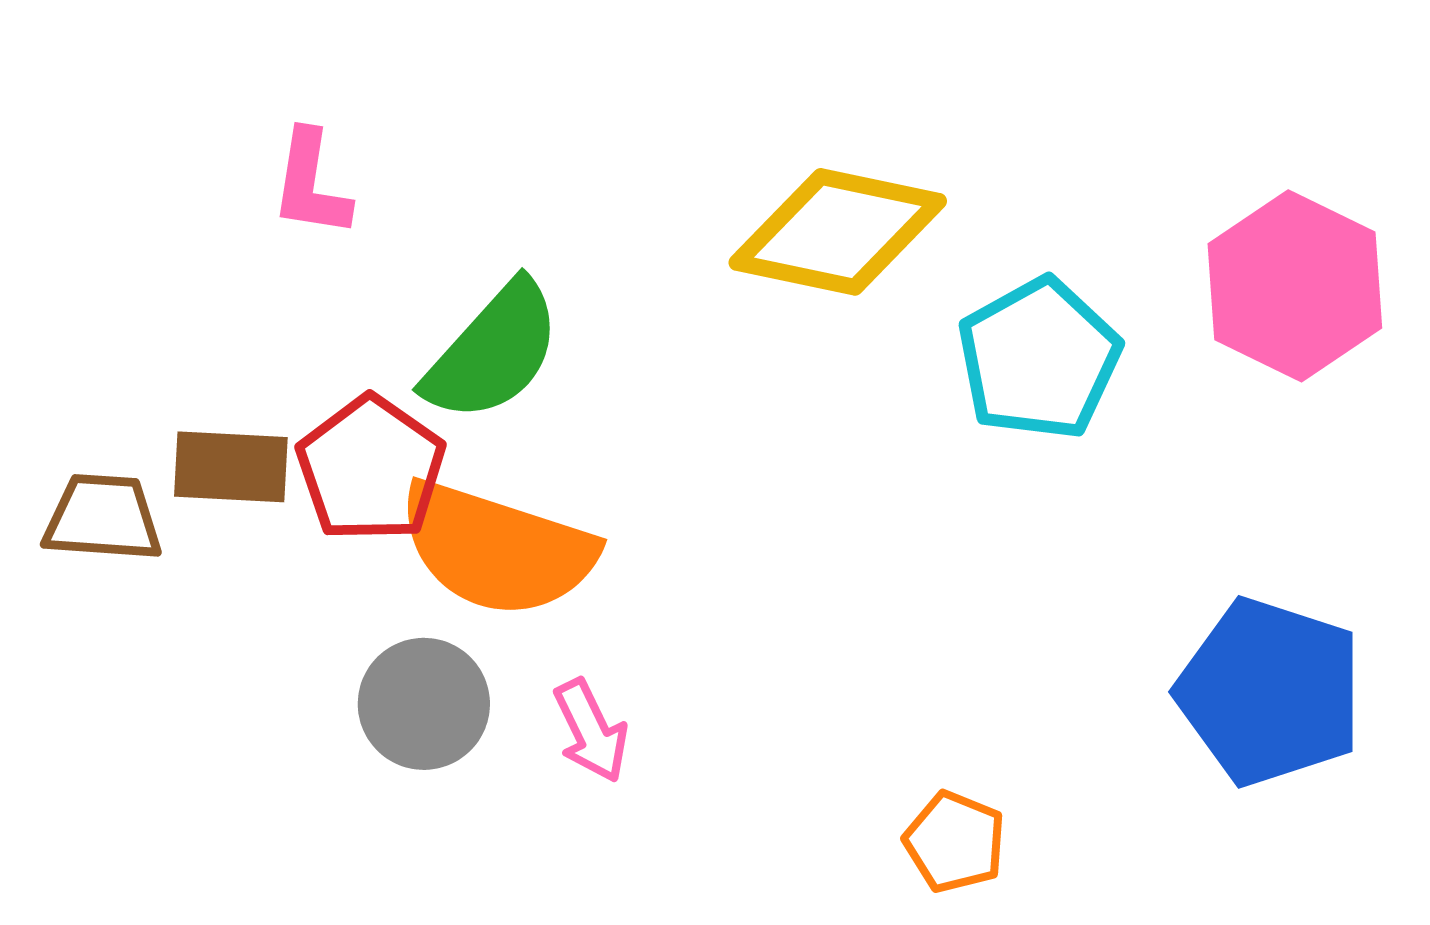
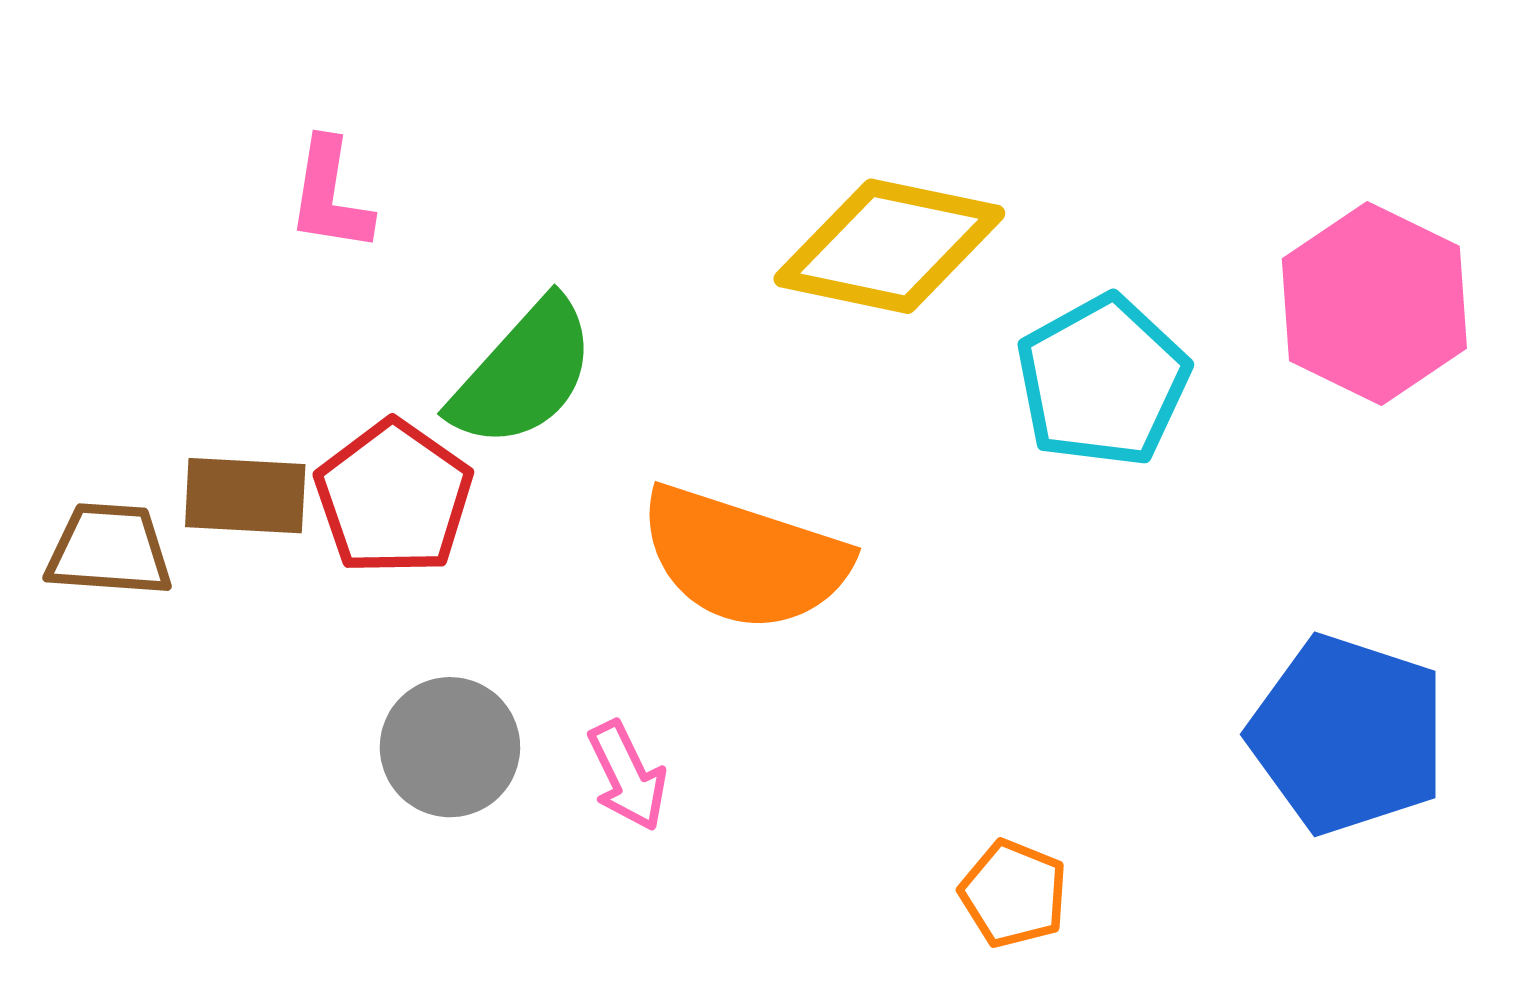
orange semicircle: (497, 549) -> (744, 558), moved

